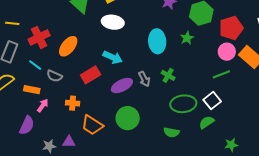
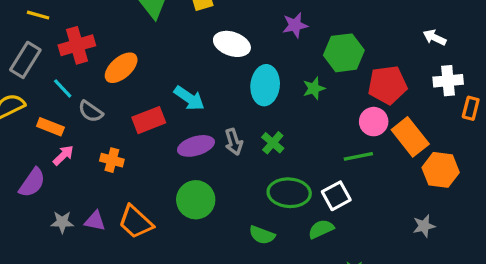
white ellipse: (113, 22) -> (232, 44), moved
orange trapezoid: (92, 125) -> (136, 222), moved

